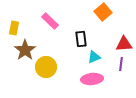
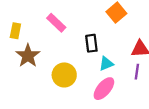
yellow circle: (46, 67) -> (64, 75), moved
pink ellipse: (92, 79) -> (104, 89), turned -45

